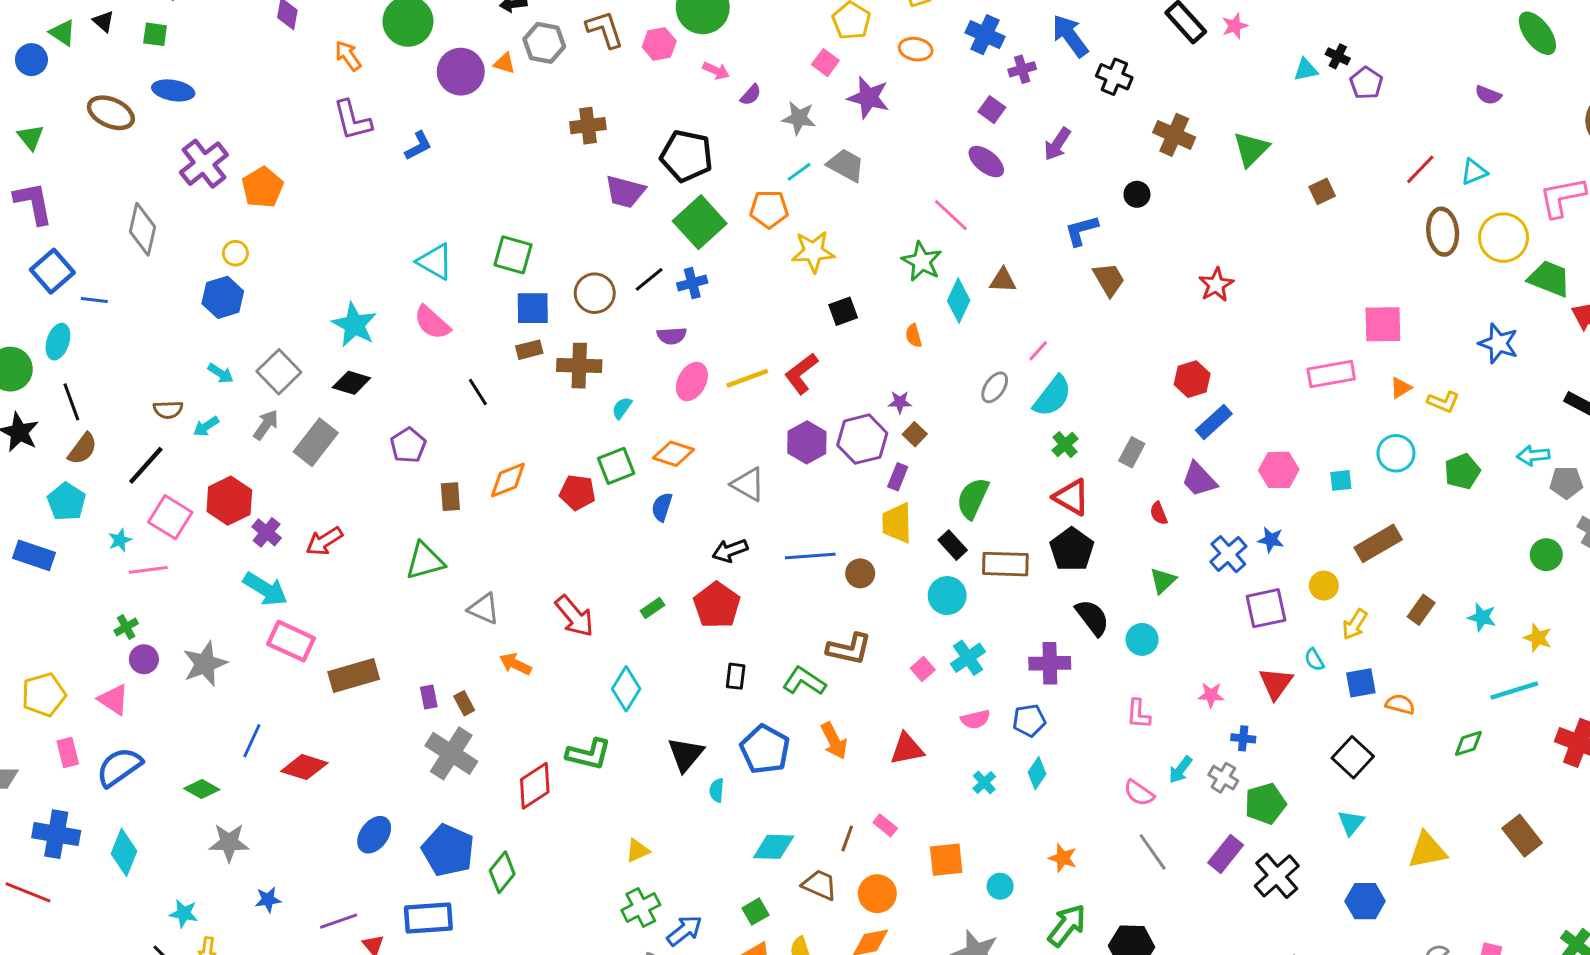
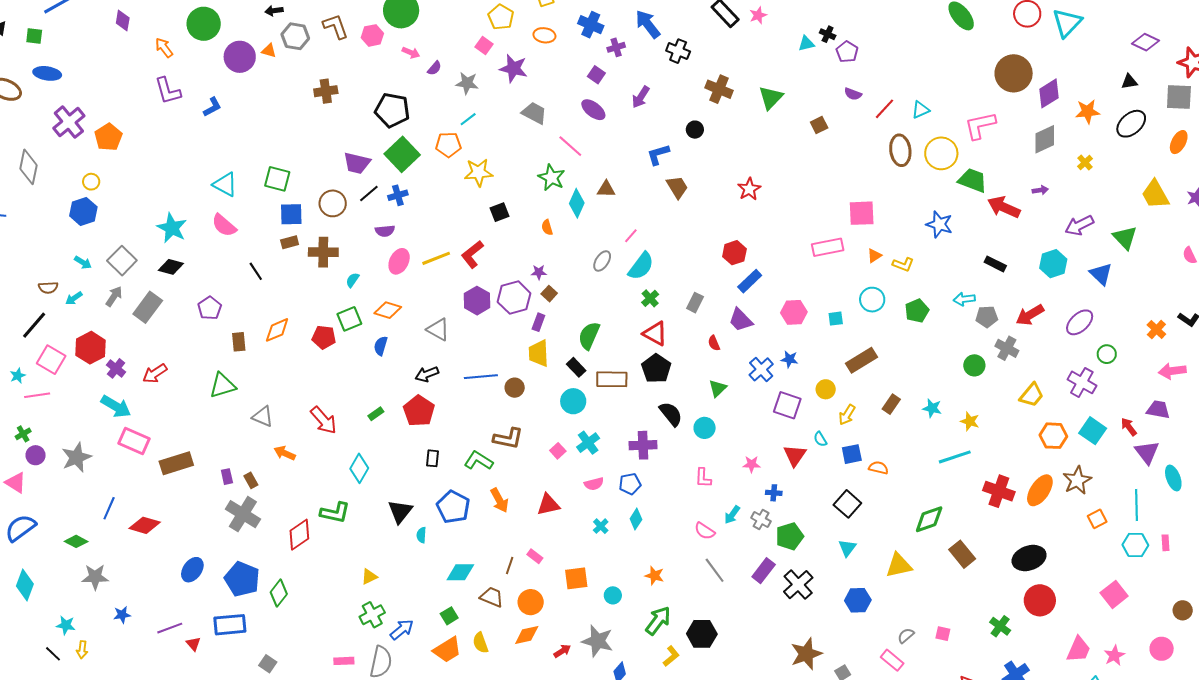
purple semicircle: (1488, 95) -> (853, 94), moved
gray trapezoid: (846, 165) -> (534, 113), moved
purple trapezoid: (625, 192) -> (357, 163), moved
purple square: (1266, 608) -> (787, 405), turned 32
green diamond: (1468, 743) -> (929, 519), moved, size x1.5

